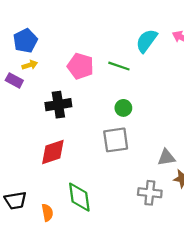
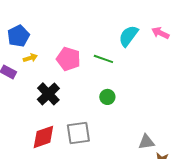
yellow arrow: (30, 65) -> (30, 58), moved
black cross: (58, 105) -> (48, 94), turned -35
gray square: (116, 140) -> (78, 133), moved

